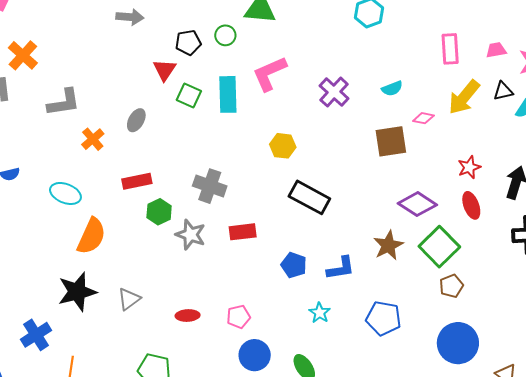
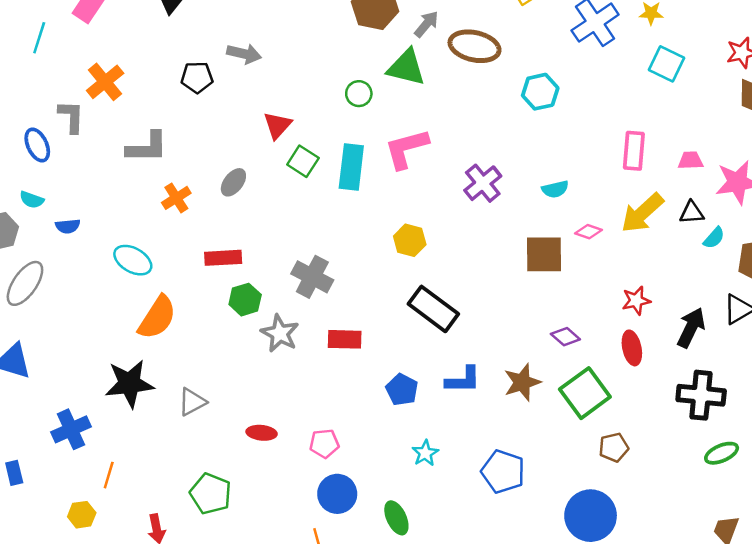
black pentagon: (188, 42) -> (197, 77), moved
purple diamond: (417, 204) -> (565, 337), size x0.6
blue L-shape: (341, 268) -> (463, 380), moved
brown pentagon: (451, 286) -> (614, 447), moved

